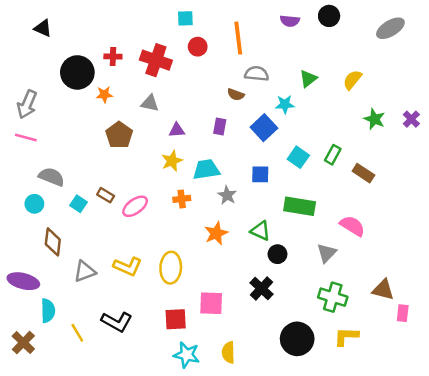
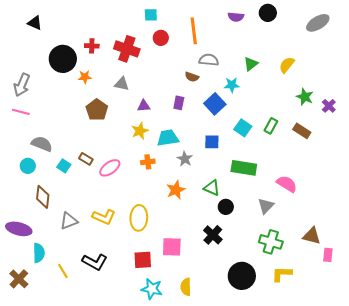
purple cross: (411, 119) -> (329, 106), moved
brown rectangle: (363, 173) -> (302, 131), moved

